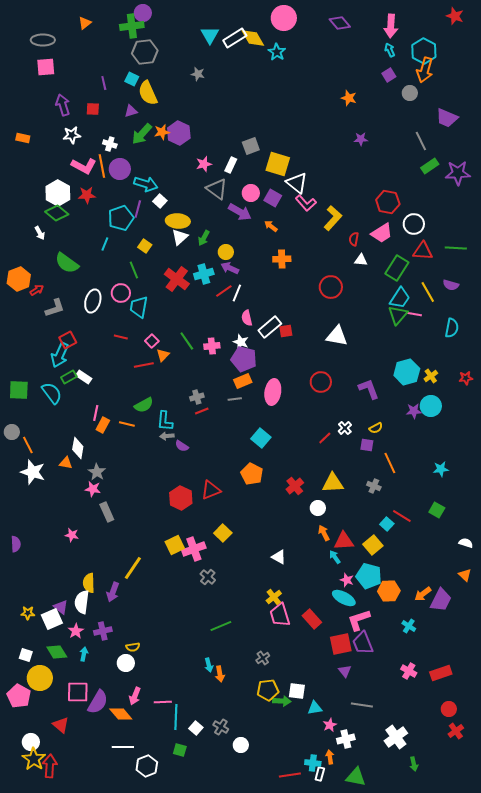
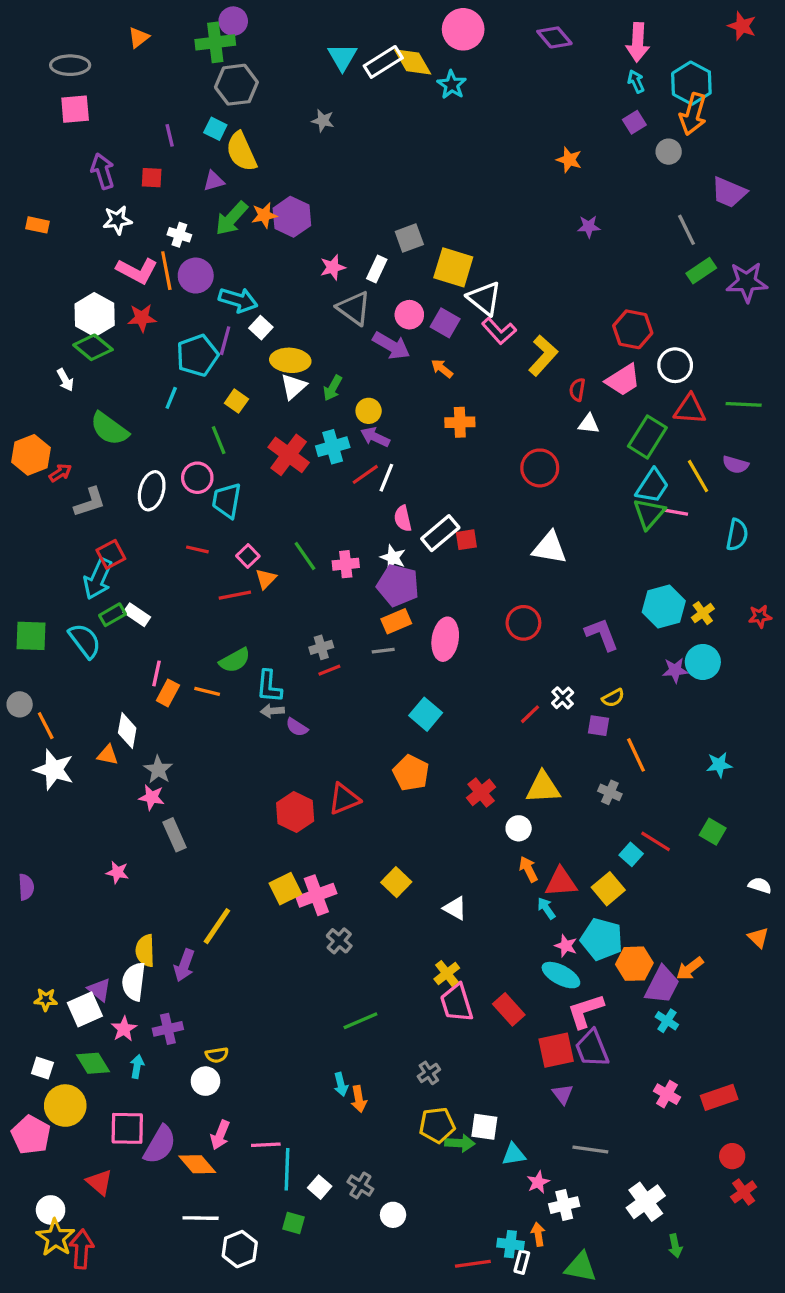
yellow square: (223, 533) -> (396, 882), moved
purple trapezoid: (441, 600) -> (662, 985), moved

